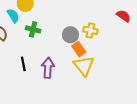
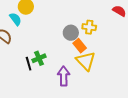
green cross: (33, 29) -> (39, 58), moved, turned -32
purple arrow: (48, 68) -> (64, 76), moved

